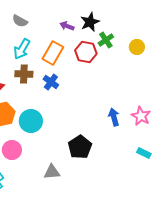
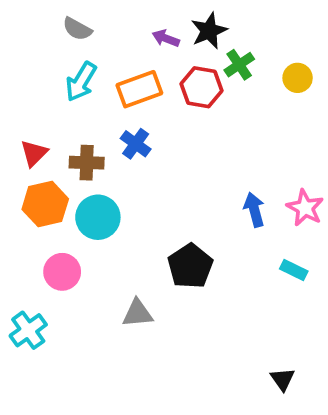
orange rectangle: (53, 53) -> (139, 89), turned 40
brown cross: (24, 74) -> (87, 163), moved
cyan rectangle: (144, 153) -> (294, 270), moved

